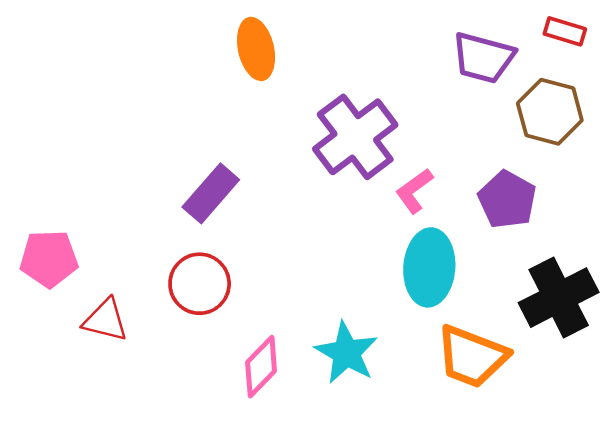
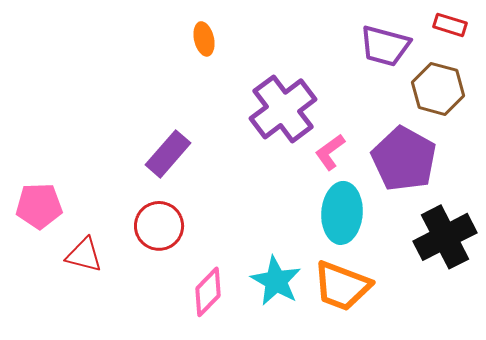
orange ellipse: (256, 49) -> (204, 39), size x0.7
purple pentagon: (507, 200) -> (404, 159), size x1.4
orange trapezoid: (472, 357) -> (342, 286), moved

